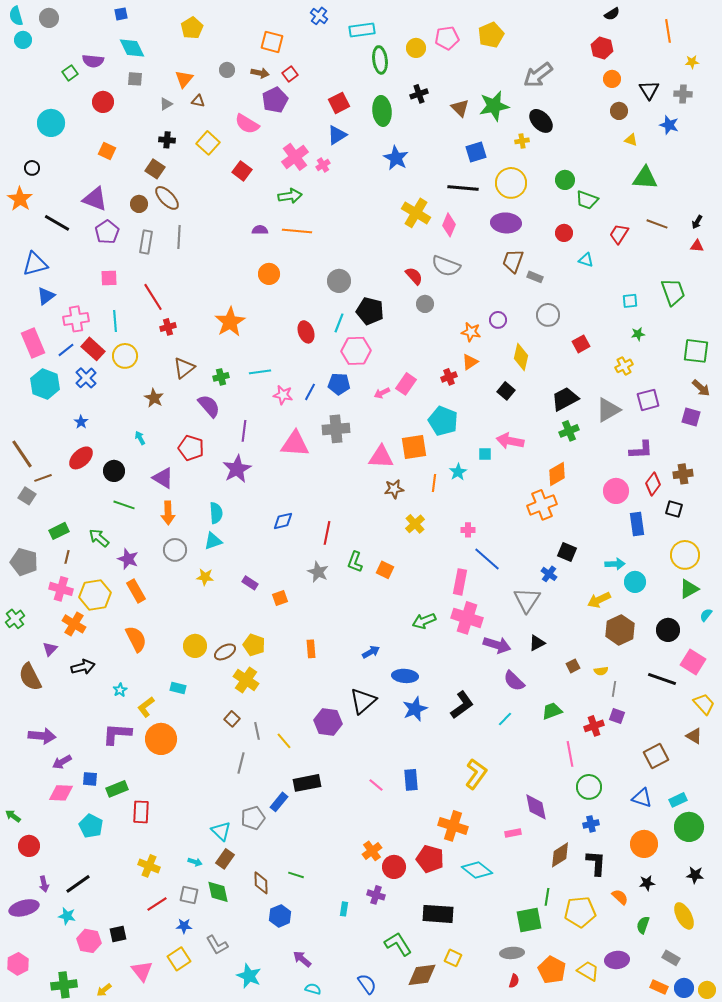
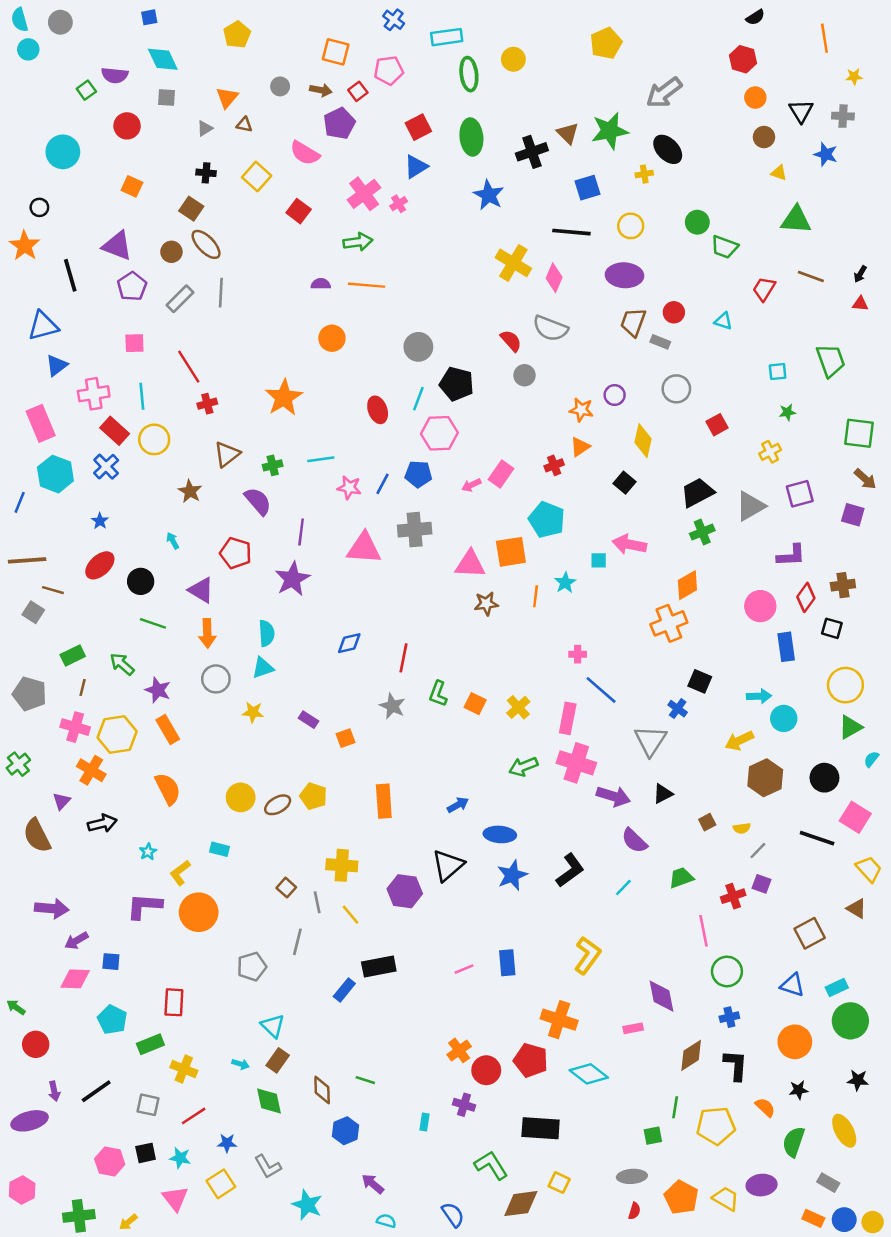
pink pentagon: (447, 38) -> (389, 70), moved
black cross: (419, 94) -> (532, 152), moved, size x1.4
yellow circle: (511, 183) -> (631, 226), size x0.7
black line: (57, 223) -> (70, 275), turned 44
red circle: (564, 233) -> (674, 312), moved
gray rectangle: (146, 242) -> (180, 299), turned 35
blue line: (66, 350) -> (20, 502), moved, turned -30
brown line: (22, 454) -> (27, 560), turned -60
brown line: (43, 478) -> (53, 590), turned 36
yellow cross: (415, 524) -> (518, 707), moved
orange rectangle: (311, 649) -> (384, 801), size x1.5
yellow cross: (246, 680) -> (342, 865), moved, turned -30
gray line: (614, 689) -> (758, 851), turned 35
pink line: (376, 785) -> (464, 969), turned -63
green rectangle: (117, 789) -> (150, 1044), moved
gray pentagon: (253, 818) -> (252, 967), moved
gray square: (189, 895) -> (148, 1105), moved
cyan star: (67, 916) -> (180, 1158), moved
green square: (529, 920) -> (653, 1136), size x0.6
green semicircle: (643, 925) -> (794, 1142), size x1.4

